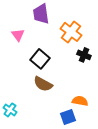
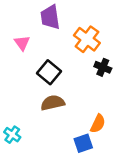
brown semicircle: (43, 84) -> (53, 103), turned 138
orange semicircle: (80, 101) -> (98, 124), turned 105

